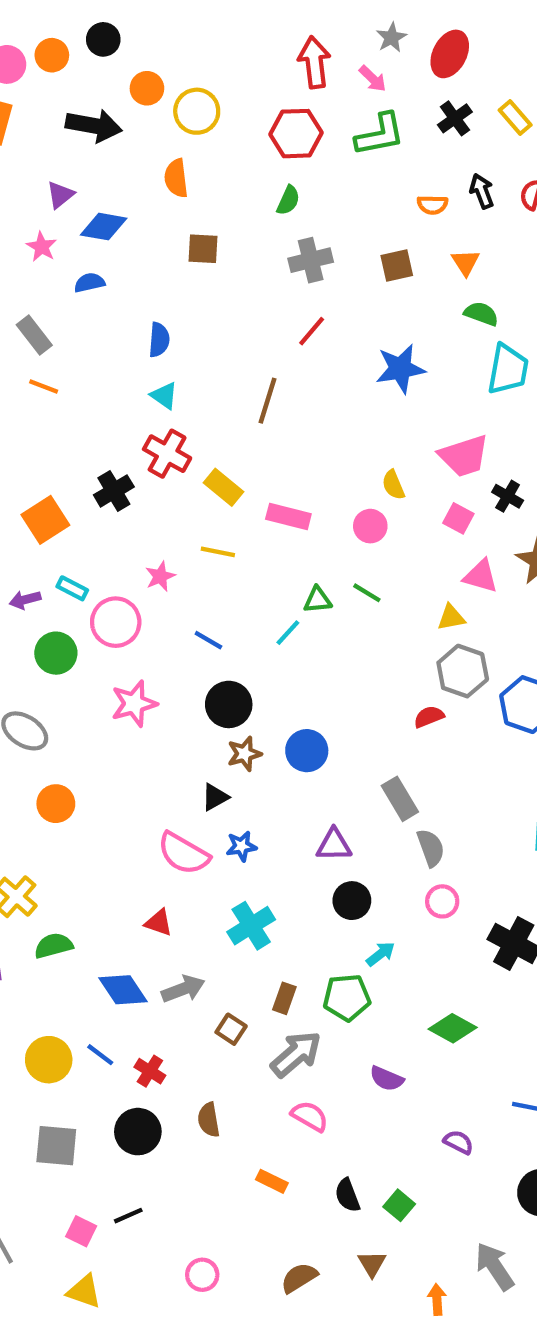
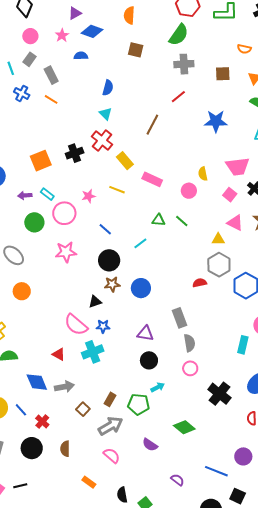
green semicircle: (288, 200) -> (179, 35), size x1.6
cyan line: (288, 633) -> (140, 243), moved
cyan cross: (251, 926) -> (93, 352), moved

